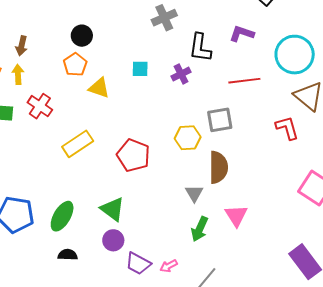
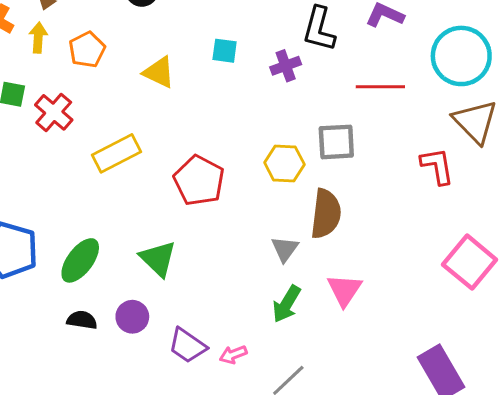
orange pentagon: (75, 65) -> (87, 50), moved
red cross: (40, 106) -> (54, 112), moved
purple circle: (113, 240) -> (132, 317), moved

